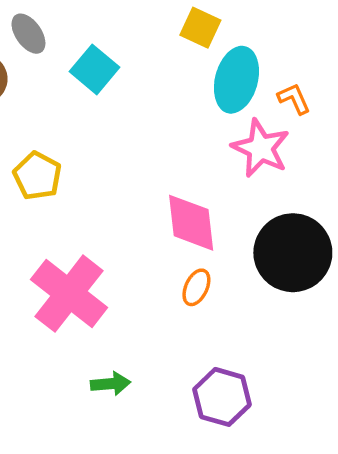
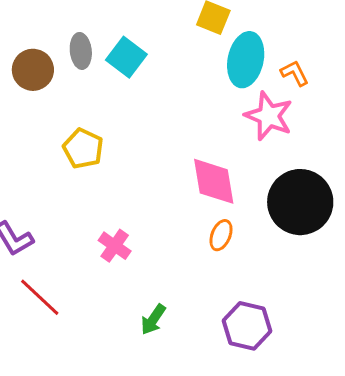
gray ellipse: (28, 34) -> (81, 51), moved, turned 32
pink cross: (69, 294) -> (115, 246), size x0.5
green arrow: (111, 384) -> (153, 319), turned 132

